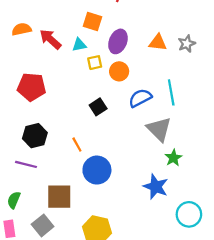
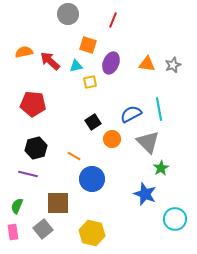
orange circle: (119, 71) -> (112, 139), moved
orange line: (77, 145) -> (74, 156), turned -32

